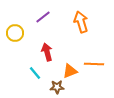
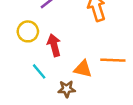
yellow circle: (15, 33) -> (28, 31), moved
orange triangle: (70, 71) -> (83, 69), turned 35

